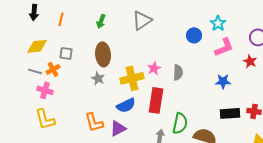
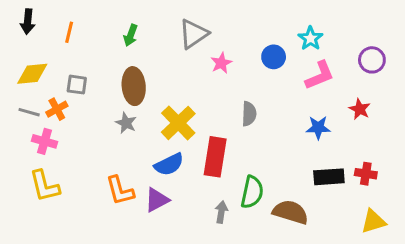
red star: (250, 61) -> (360, 109), moved
pink star: (154, 68) -> (221, 63), moved
yellow cross: (132, 78) -> (178, 123), turned -30

